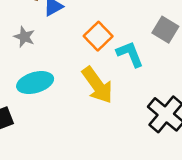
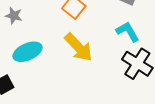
cyan L-shape: (130, 54) -> (128, 32), moved

